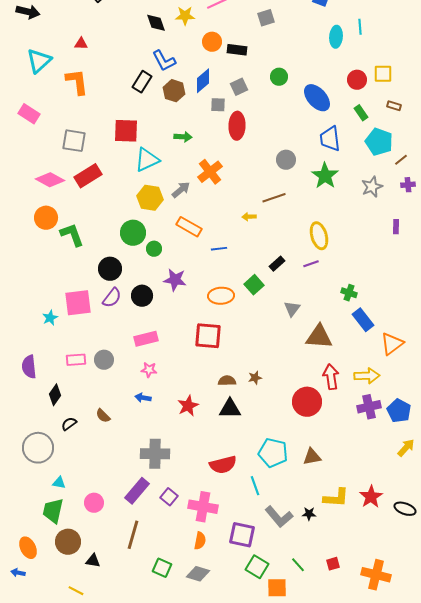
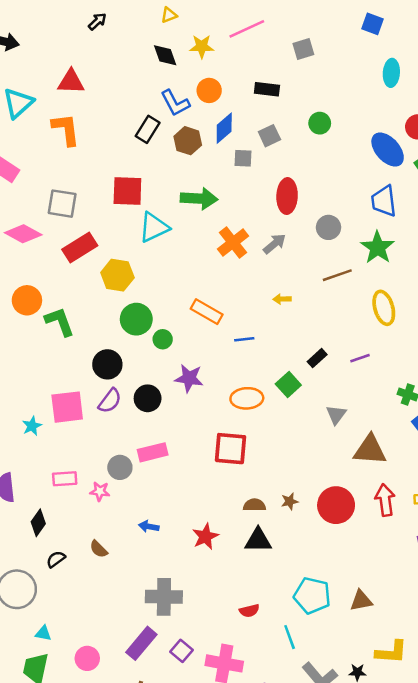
orange circle: (212, 42) -> (209, 90), moved
red triangle: (81, 44) -> (71, 82), size x1.6
blue ellipse: (317, 98) -> (388, 150), moved
red ellipse: (237, 126) -> (287, 196), moved
green arrow: (183, 137) -> (199, 199), size x1.6
pink diamond: (50, 180) -> (23, 234), moved
gray arrow: (181, 190) -> (274, 244), moved
yellow hexagon: (150, 198) -> (117, 275), moved
brown line: (274, 198) -> (337, 275), moved
yellow ellipse: (319, 236) -> (384, 308), moved
gray circle: (104, 360) -> (120, 467), moved
pink star: (149, 370) -> (100, 491), moved
red circle: (307, 402) -> (336, 505), moved
red semicircle: (223, 465) -> (249, 611), size x0.6

